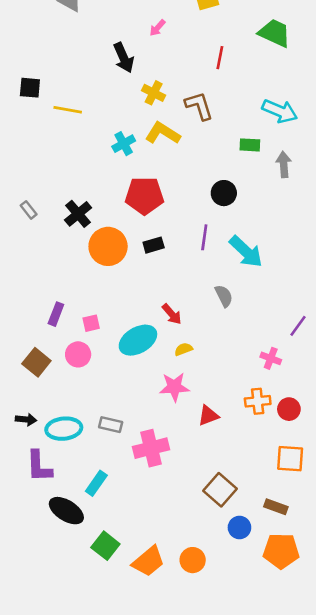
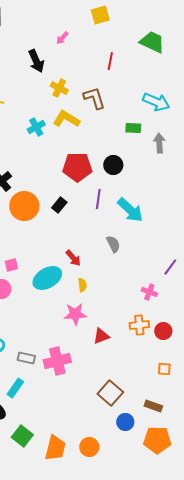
red pentagon: (144, 196) -> (77, 167), moved
black rectangle: (154, 245) -> (59, 205), turned -35
yellow semicircle: (183, 349) -> (82, 285), turned 104
gray rectangle: (111, 425) -> (26, 358), moved
orange square: (290, 459) -> (164, 369), size x0.6
orange trapezoid: (148, 561) -> (55, 448), turned -36

